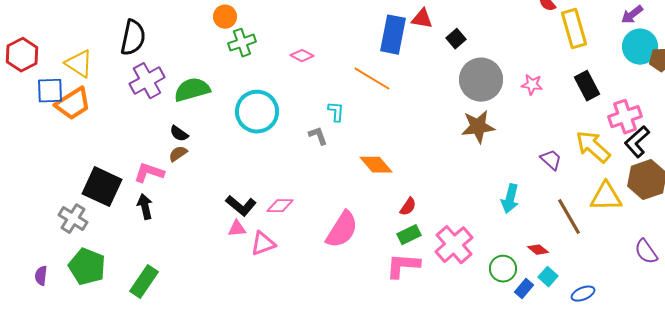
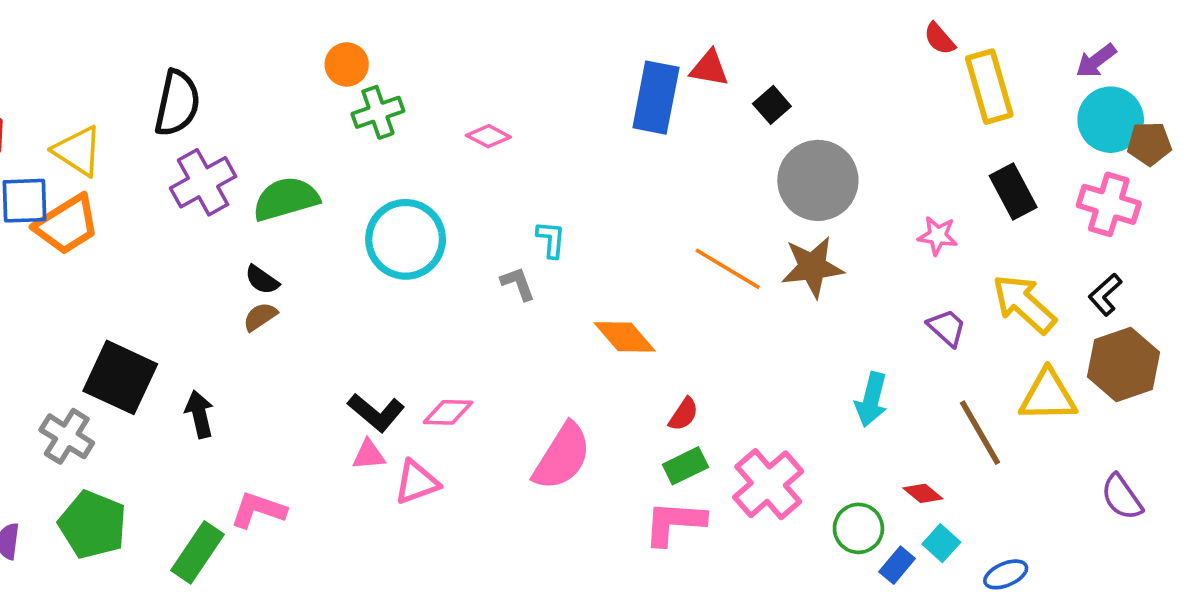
orange line: (372, 79) -> (728, 269), moved
pink star: (532, 85) -> (938, 236), moved
pink cross: (625, 117) -> (1109, 204), moved, turned 36
black L-shape: (637, 142) -> (1105, 295), size x0.7
pink L-shape: (149, 173) -> (258, 510), moved

